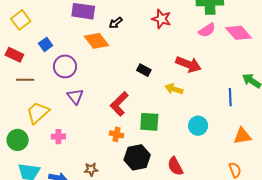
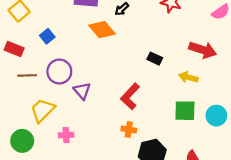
purple circle: (65, 66) -> (59, 71), moved
green square: (149, 122) -> (185, 111), moved

